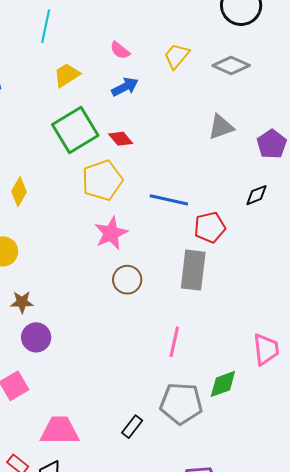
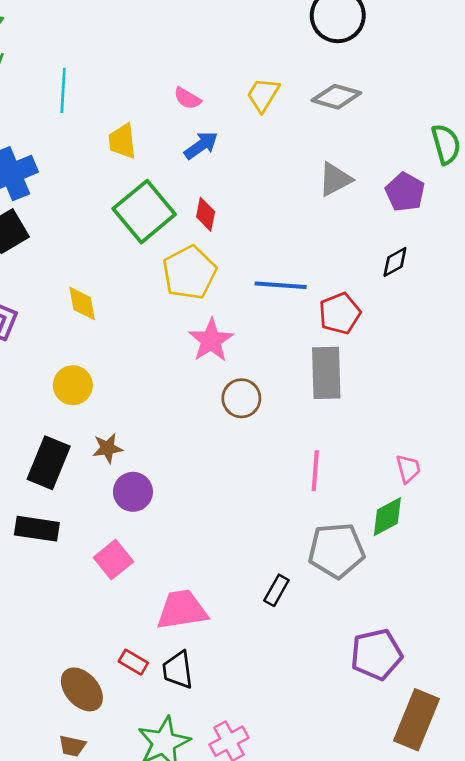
cyan line: (46, 26) -> (63, 90), moved
yellow trapezoid: (67, 75) -> (122, 141), turned -56
red diamond: (121, 139) -> (206, 214), turned 60
yellow diamond: (19, 192) -> (82, 303), turned -32
pink trapezoid: (266, 349) -> (408, 469), moved, size x0.7

